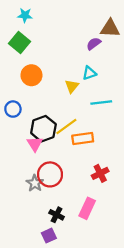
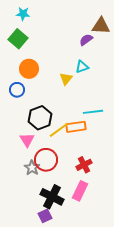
cyan line: (101, 102) -> (93, 112), moved
blue circle: (13, 109) -> (17, 90), moved
yellow line: (66, 126) -> (59, 130), moved
pink triangle: (35, 144) -> (27, 140), moved
red cross: (100, 173) -> (84, 165), moved
black cross: (57, 215) -> (52, 197), size x1.6

